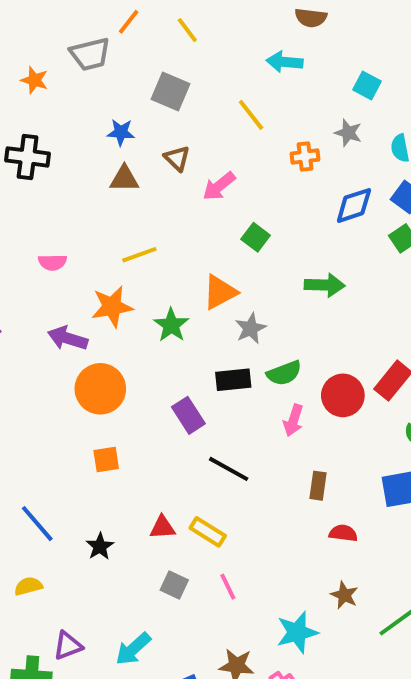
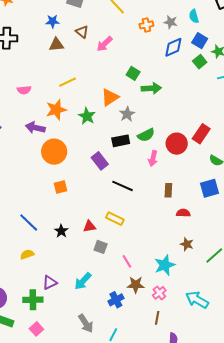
gray star: (348, 133) -> (171, 22), moved
green square: (256, 237) -> (133, 73), moved
green arrow: (325, 285) -> (151, 88), moved
red triangle: (162, 527) -> (90, 226), moved
pink line: (228, 587) -> (127, 261), moved

